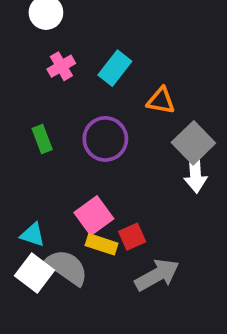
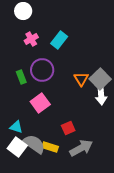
orange triangle: (161, 101) -> (81, 79), moved, turned 49
purple circle: (105, 139) -> (42, 70), moved
pink square: (94, 216) -> (40, 103), moved
yellow rectangle: (102, 244) -> (50, 147), moved

